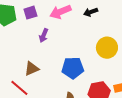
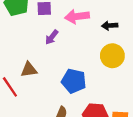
yellow circle: (107, 48) -> (112, 56), moved

